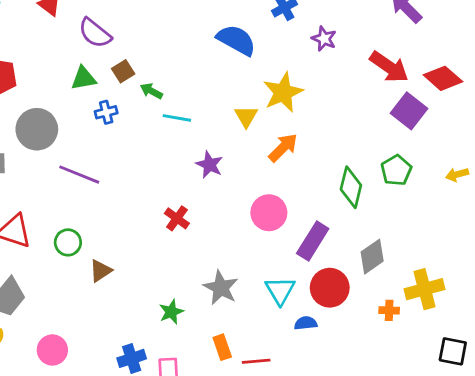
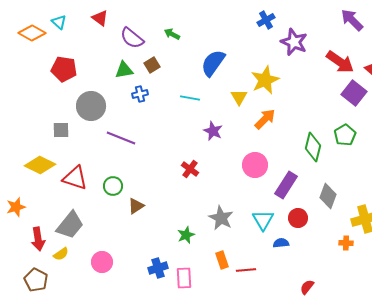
purple star: (324, 39) -> (294, 42), size x1.5
blue semicircle: (236, 40) -> (213, 63), moved, turned -84
green arrow: (151, 91) -> (172, 34), moved
gray diamond: (372, 257) -> (328, 196), turned -35
red circle: (330, 288) -> (298, 218), size x0.7
orange cross: (389, 310) -> (346, 243), moved

